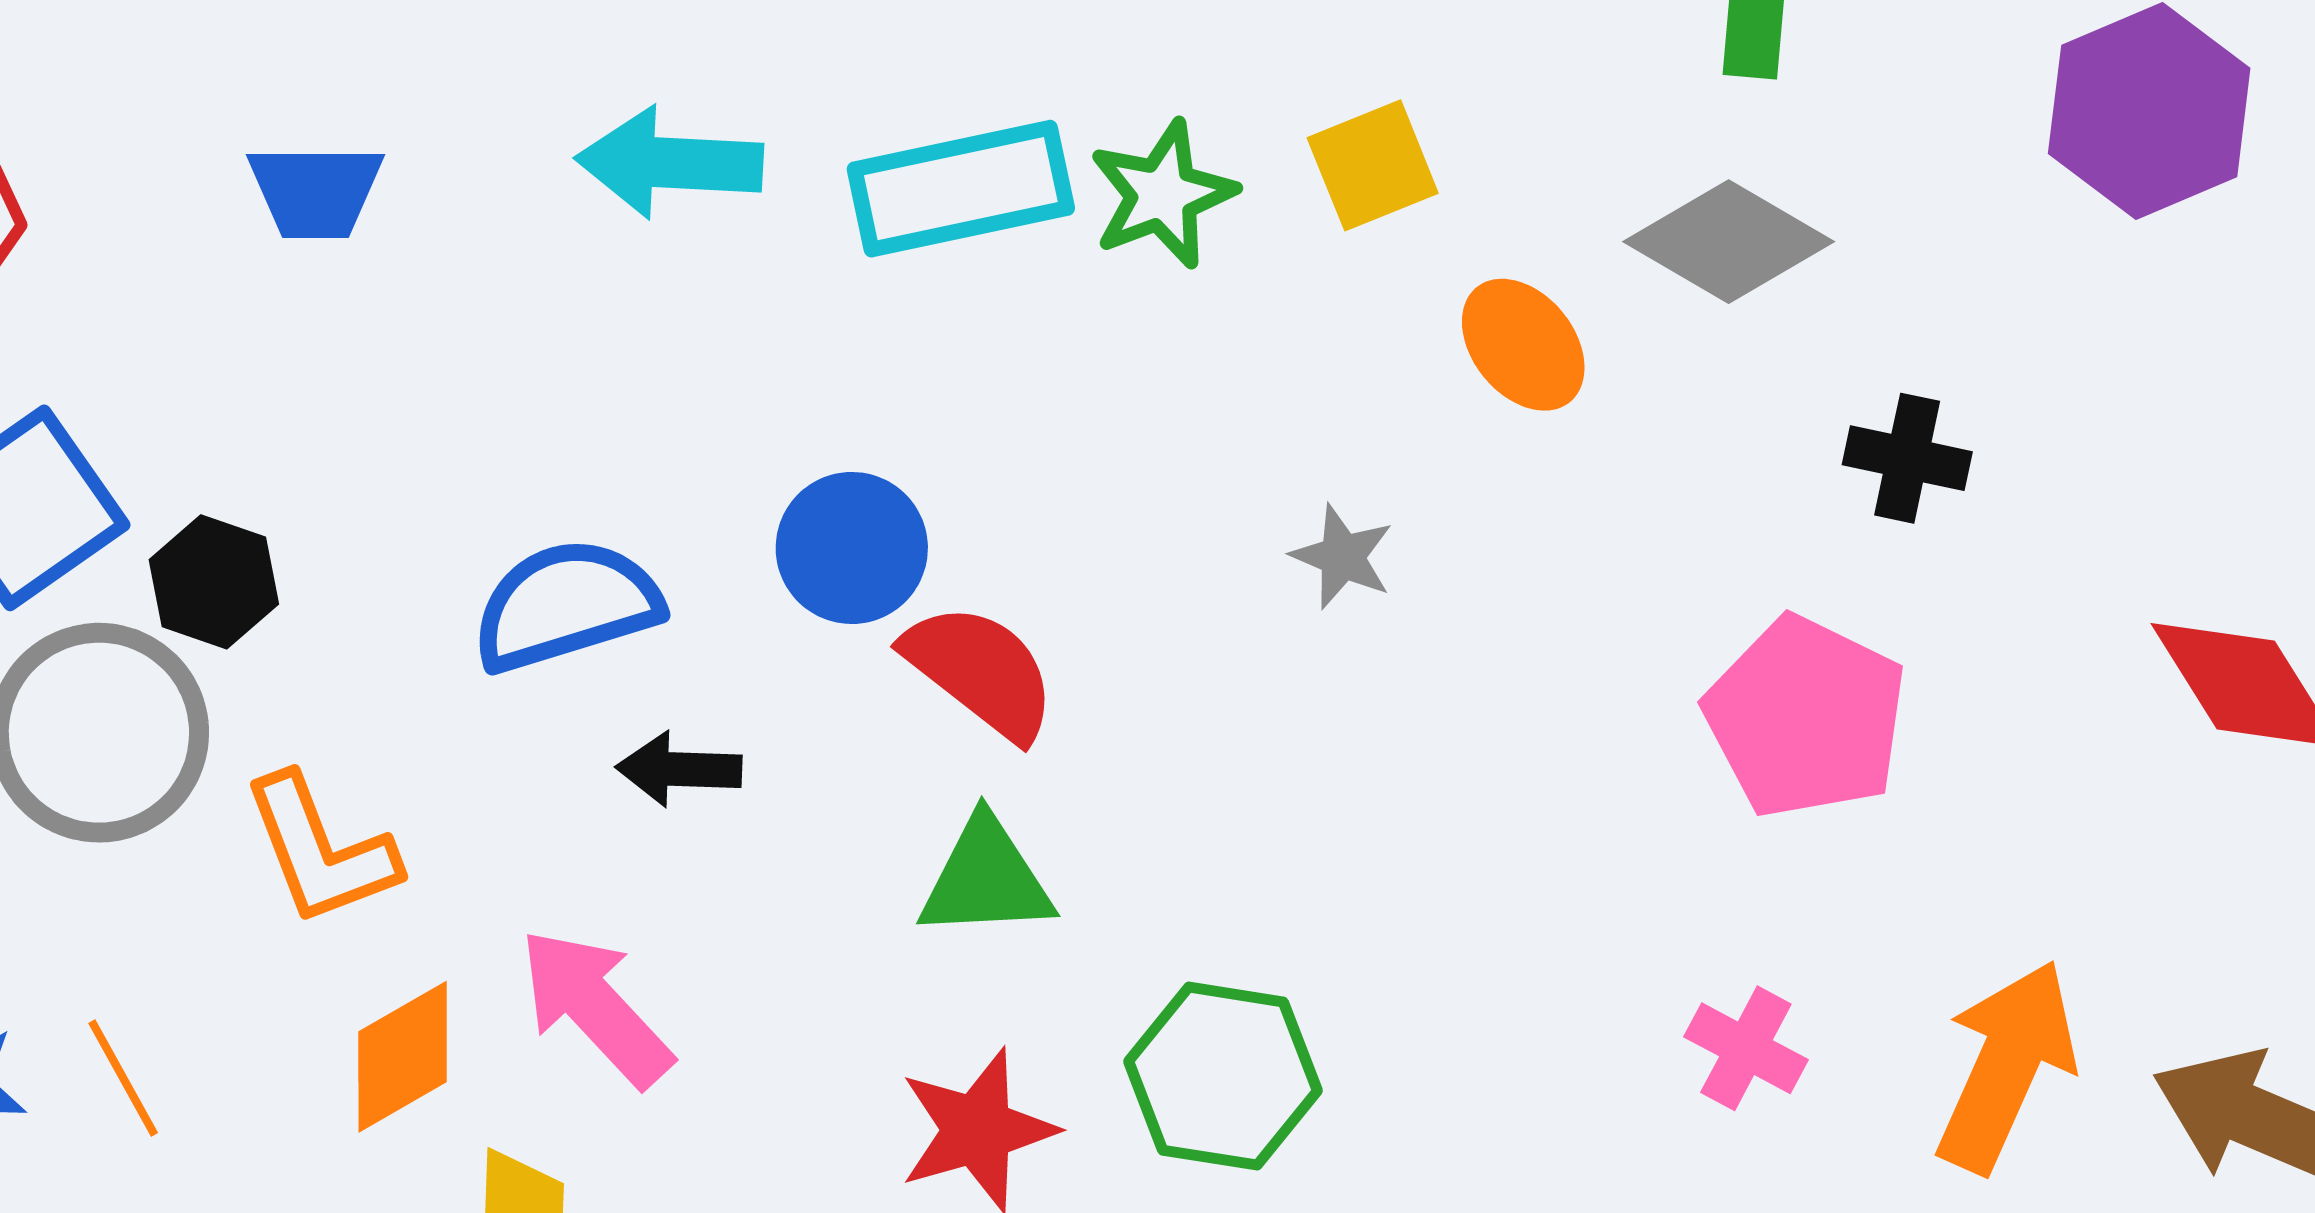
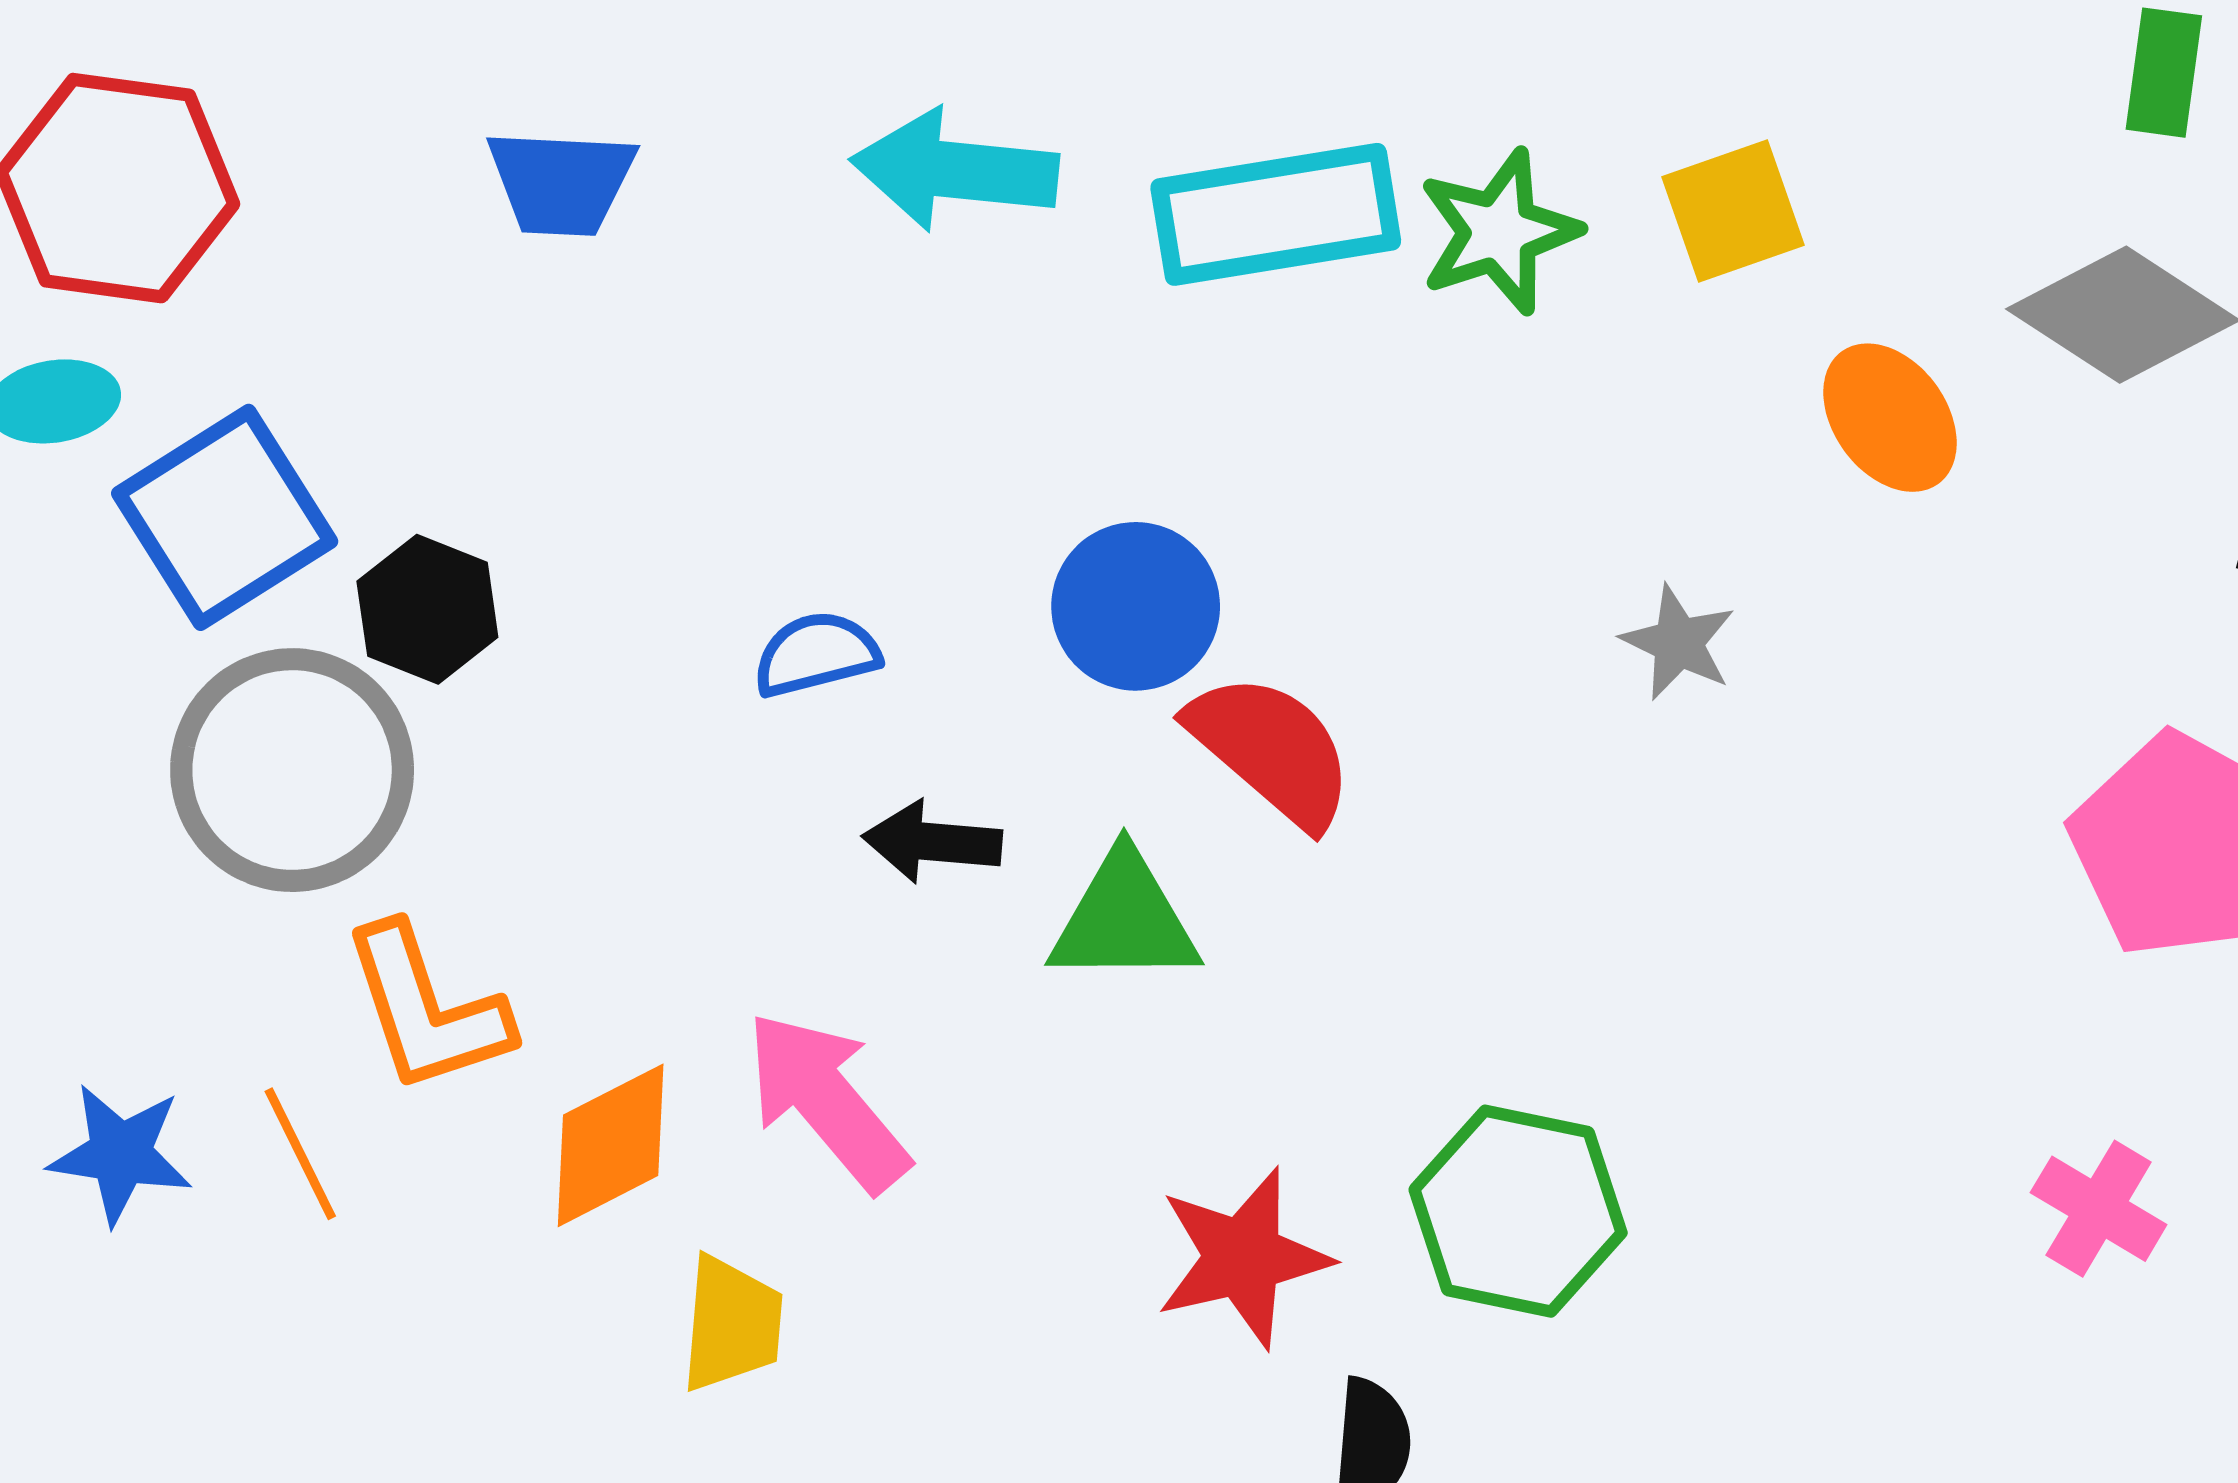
blue semicircle: (566, 605) -> (816, 654), size x0.6
orange L-shape: (320, 850) -> (426, 1009), moved
green triangle: (986, 879) -> (1124, 919), moved

